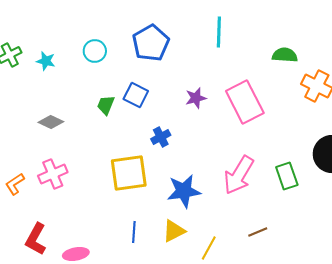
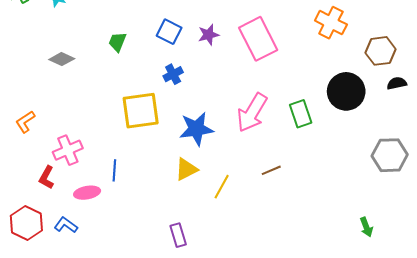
blue square: (136, 95) -> (169, 32), moved
pink cross: (53, 174) -> (68, 150), moved
blue line: (134, 232) -> (114, 170), moved
red L-shape: (36, 239) -> (47, 177), size x0.7

